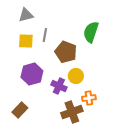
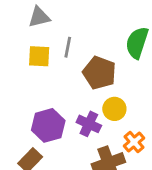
purple hexagon: (32, 74) -> (48, 125), moved
orange cross: (89, 98) -> (134, 142), turned -32

